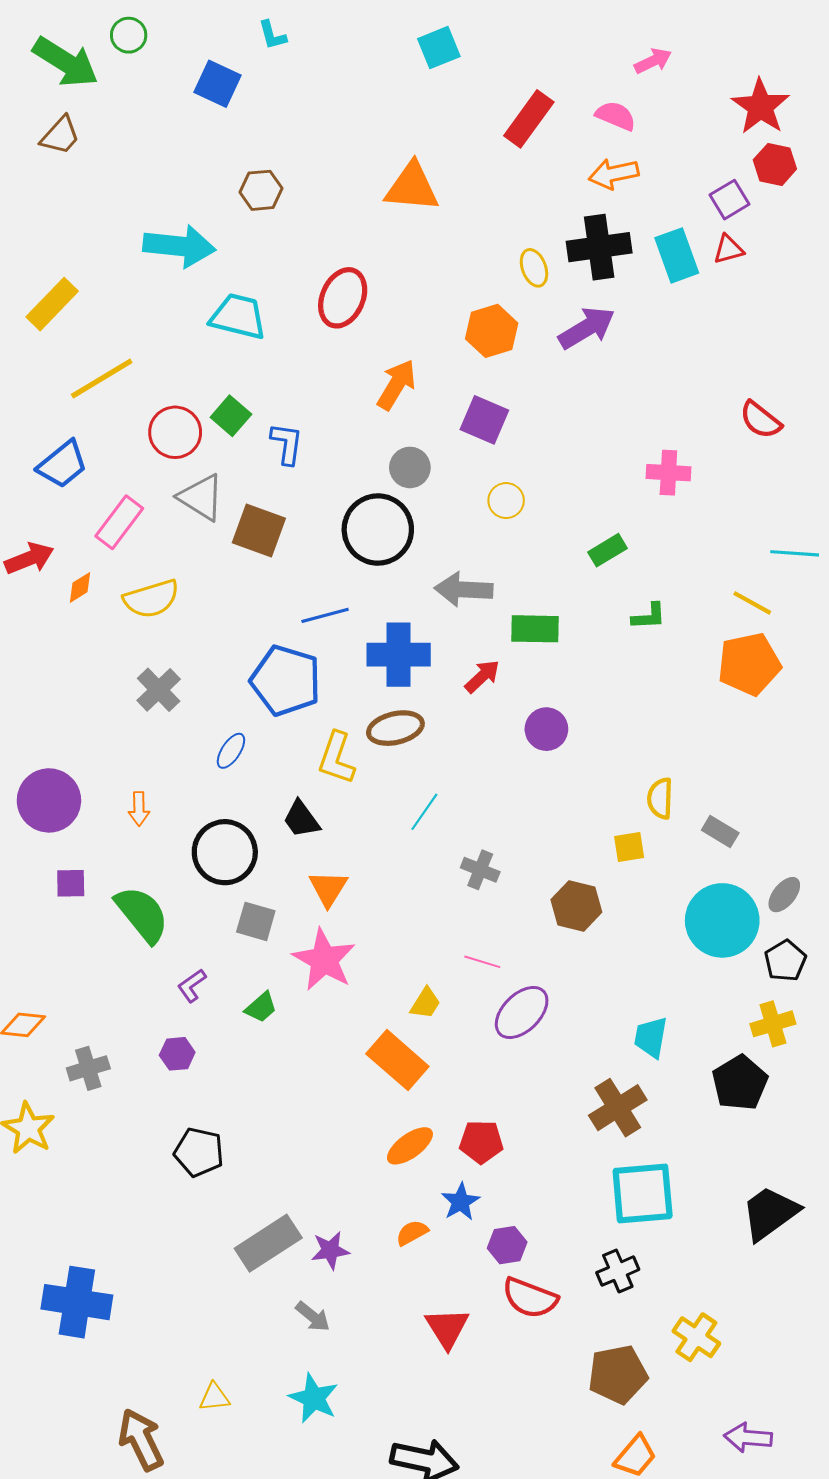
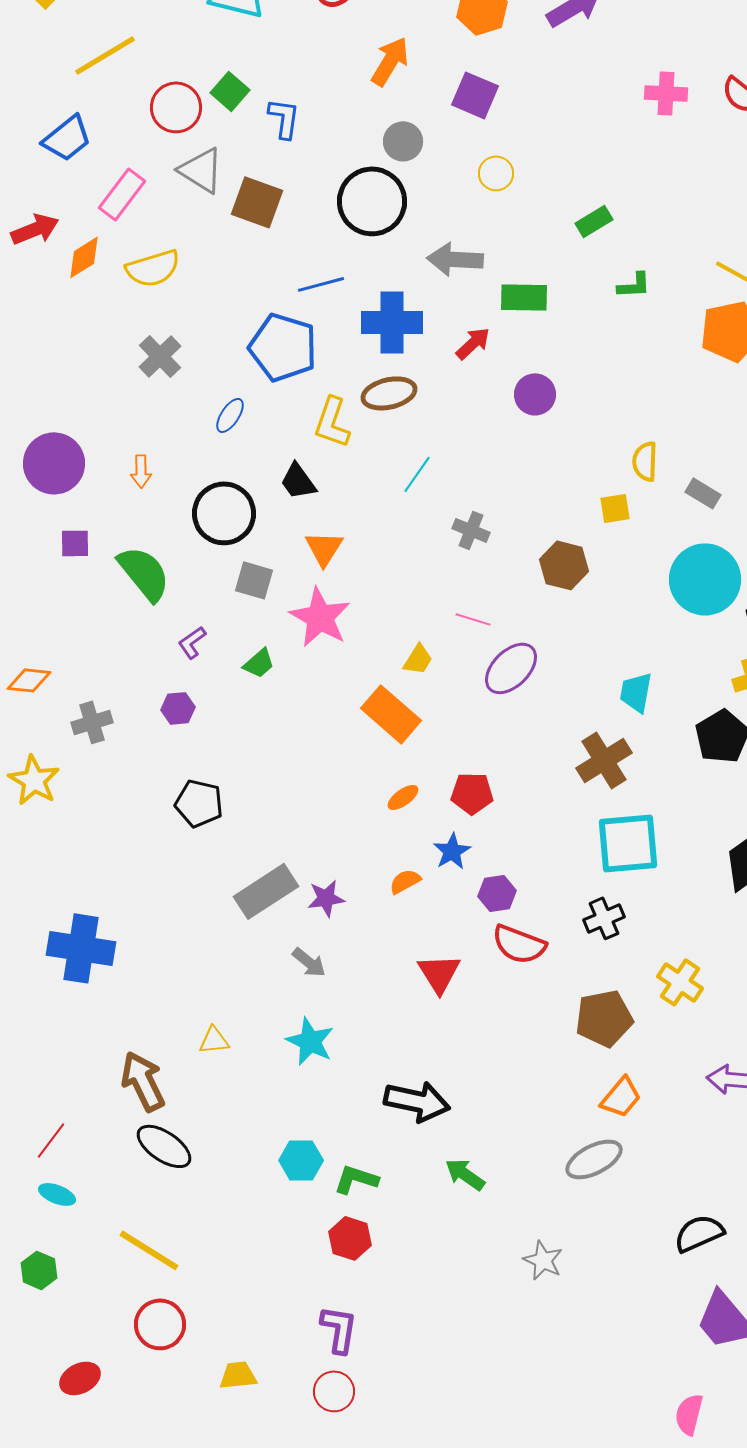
pink cross: (668, 473) -> (666, 93), moved
orange diamond: (80, 587) -> (84, 257), size x1.4
orange ellipse: (410, 1146) -> (403, 797), size x0.7

